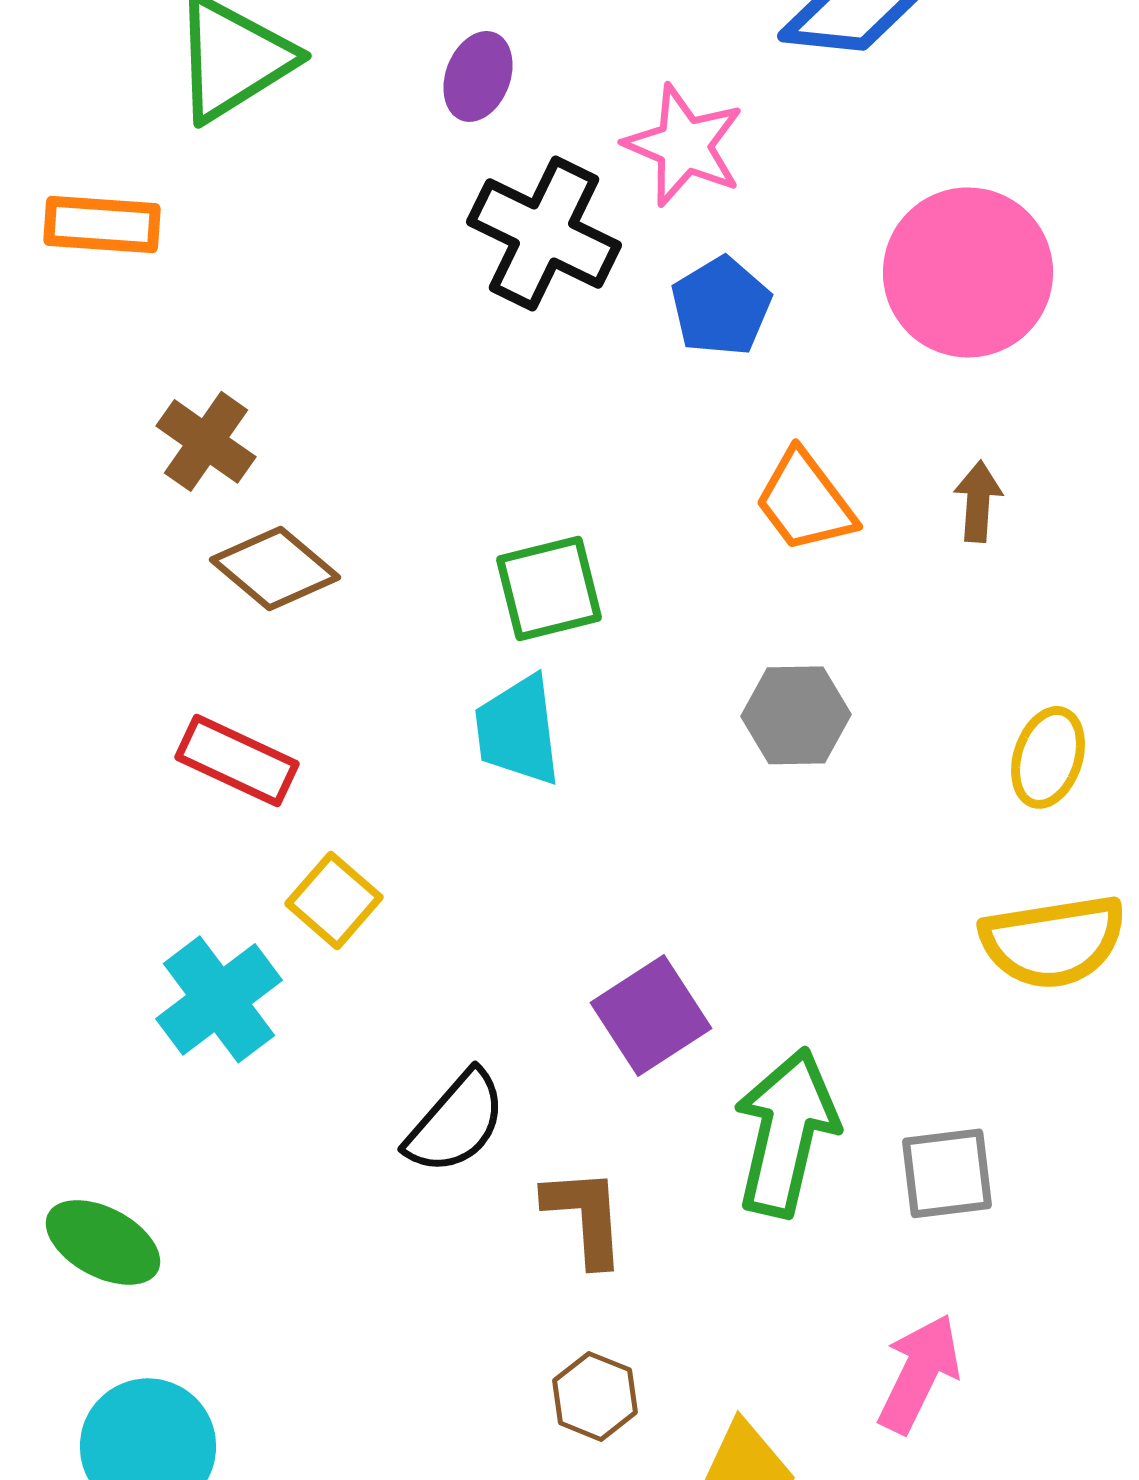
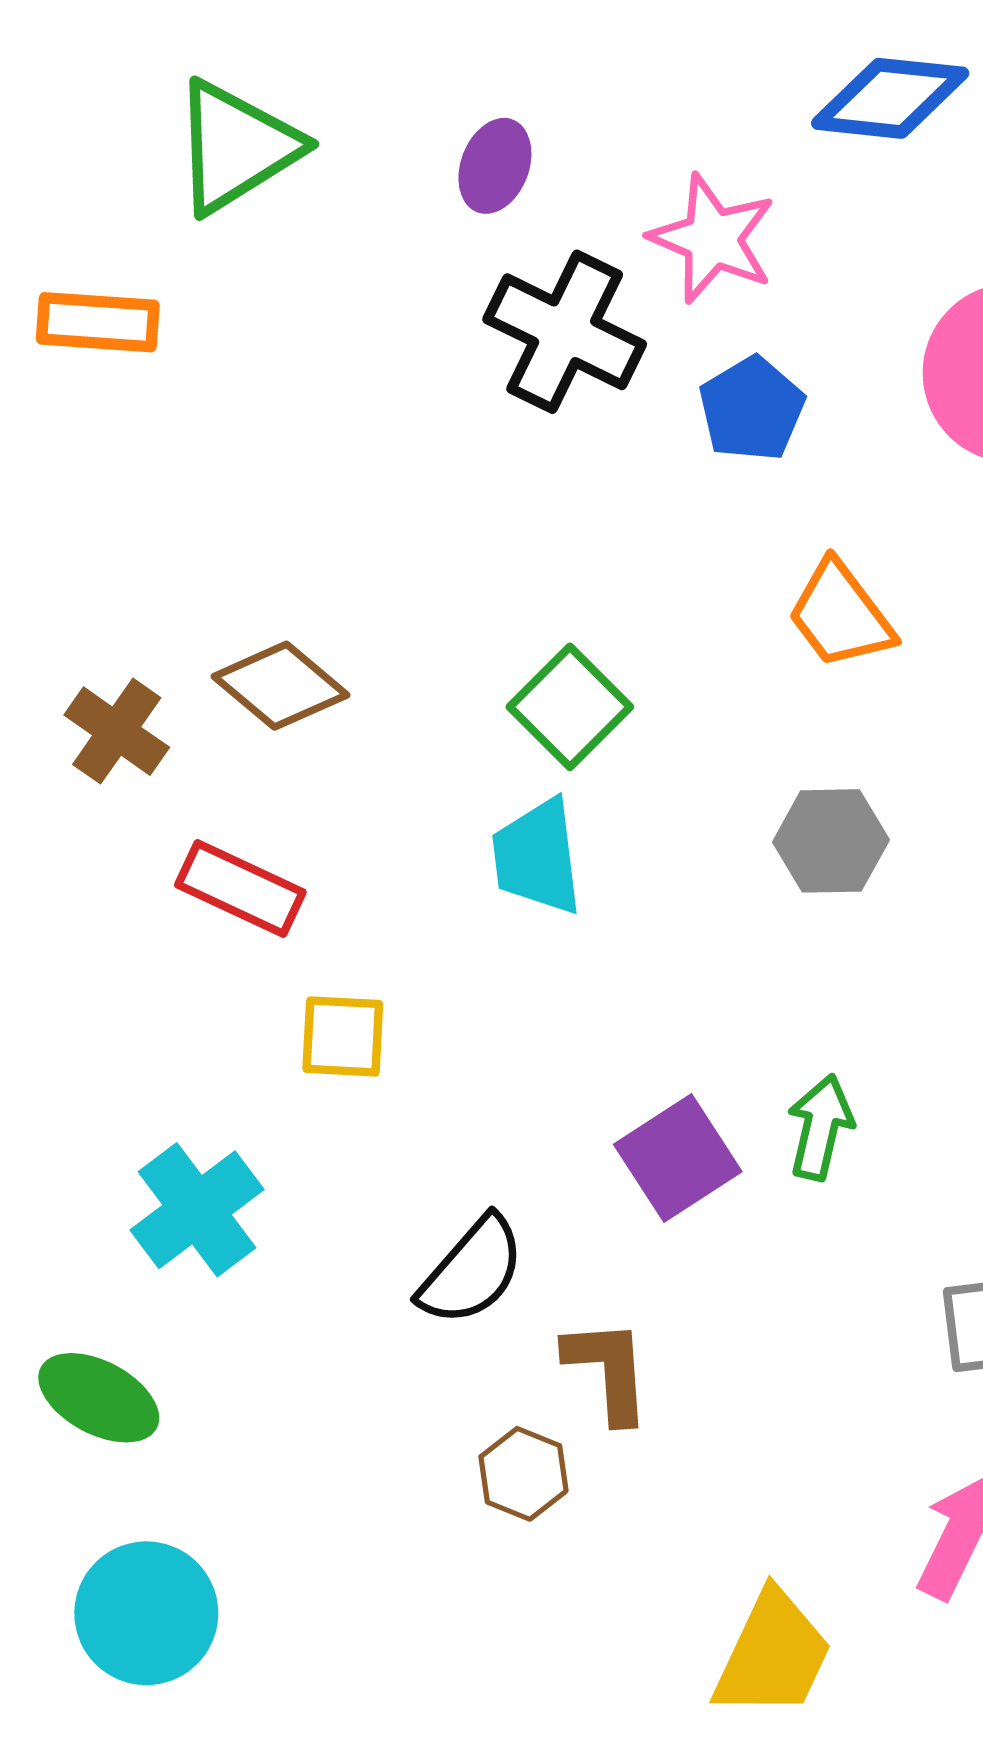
brown cross: (206, 441) -> (117, 731), moved
green square: (549, 588) -> (570, 707), turned -31
yellow square: (334, 900) -> (343, 1036), turned -38
cyan cross: (219, 999) -> (197, 1210), moved
green arrow: (786, 1132) -> (820, 1127), moved, size x0.6
brown hexagon: (595, 1396) -> (523, 1474), moved

